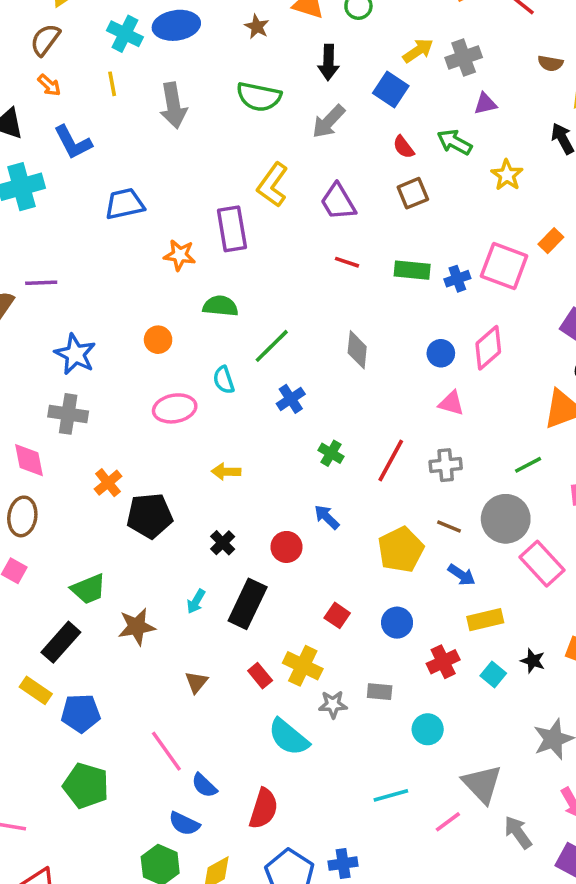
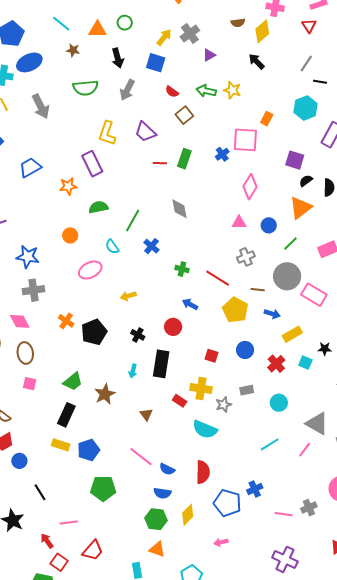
green arrow: (454, 142) -> (206, 91), moved
green rectangle: (412, 270) -> (184, 159), moved, turned -60
blue circle: (441, 353) -> (269, 225), moved
red line: (391, 460) -> (218, 278), moved, turned -70

